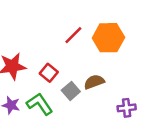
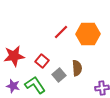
brown semicircle: (94, 82) -> (77, 68), turned 105

